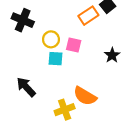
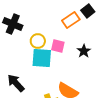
black star: (112, 55) -> (84, 51), moved
cyan square: (56, 59) -> (42, 58), size x1.5

